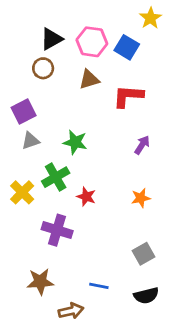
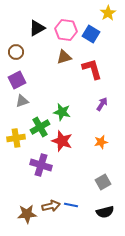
brown circle: (43, 68) -> (16, 52), moved
red L-shape: (128, 96) -> (92, 69), turned 70
green star: (75, 142) -> (62, 112), moved
yellow cross: (22, 192) -> (16, 138), turned 36
red star: (86, 197) -> (62, 141), size x1.5
brown star: (40, 282) -> (27, 214), moved
brown arrow: (71, 311) -> (51, 206), moved

